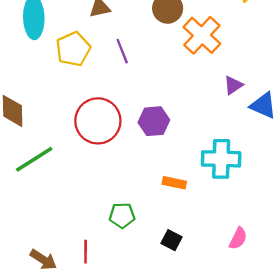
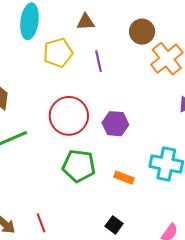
green pentagon: (122, 215) -> (79, 166), moved, size x1.5
red line: (86, 252) -> (41, 223), turned -30

